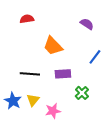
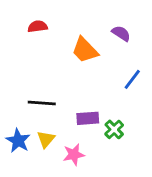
orange trapezoid: (53, 46) -> (85, 50), moved
purple rectangle: (63, 74) -> (88, 118), moved

